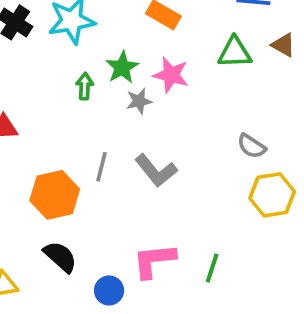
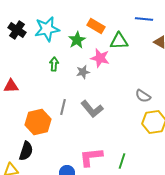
green triangle: (235, 52) -> (119, 41), moved
green star: (122, 67) -> (77, 40), moved
black semicircle: (60, 257) -> (26, 151), moved, turned 66

